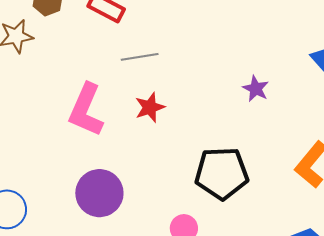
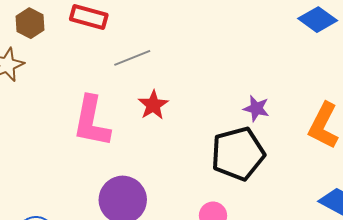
purple star: (256, 89) -> (256, 108), moved

